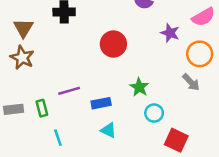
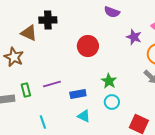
brown triangle: (23, 28) -> (29, 33), moved, turned -36
green rectangle: (42, 108) -> (26, 90), moved
cyan circle: (154, 113) -> (112, 102), moved

